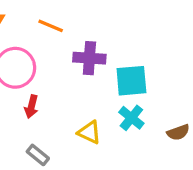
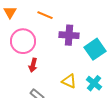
cyan square: (131, 81) -> (95, 49), turned -30
cyan cross: (131, 118) -> (94, 83), moved

